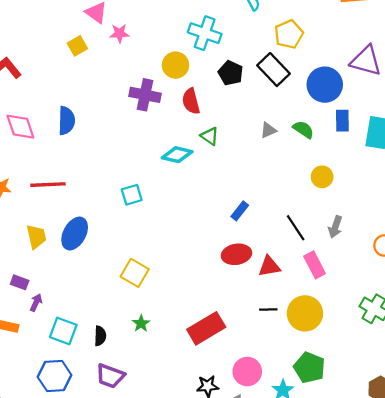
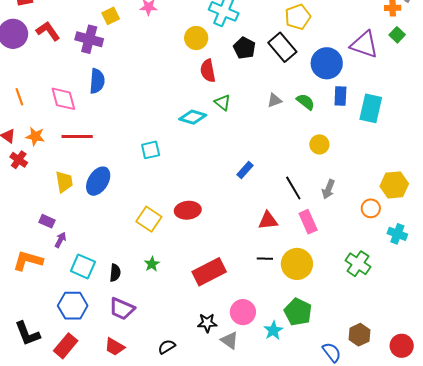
purple cross: (145, 95) -> (89, 39), moved
pink diamond: (20, 127) -> (63, 99), moved
red ellipse: (236, 254) -> (188, 210), moved

